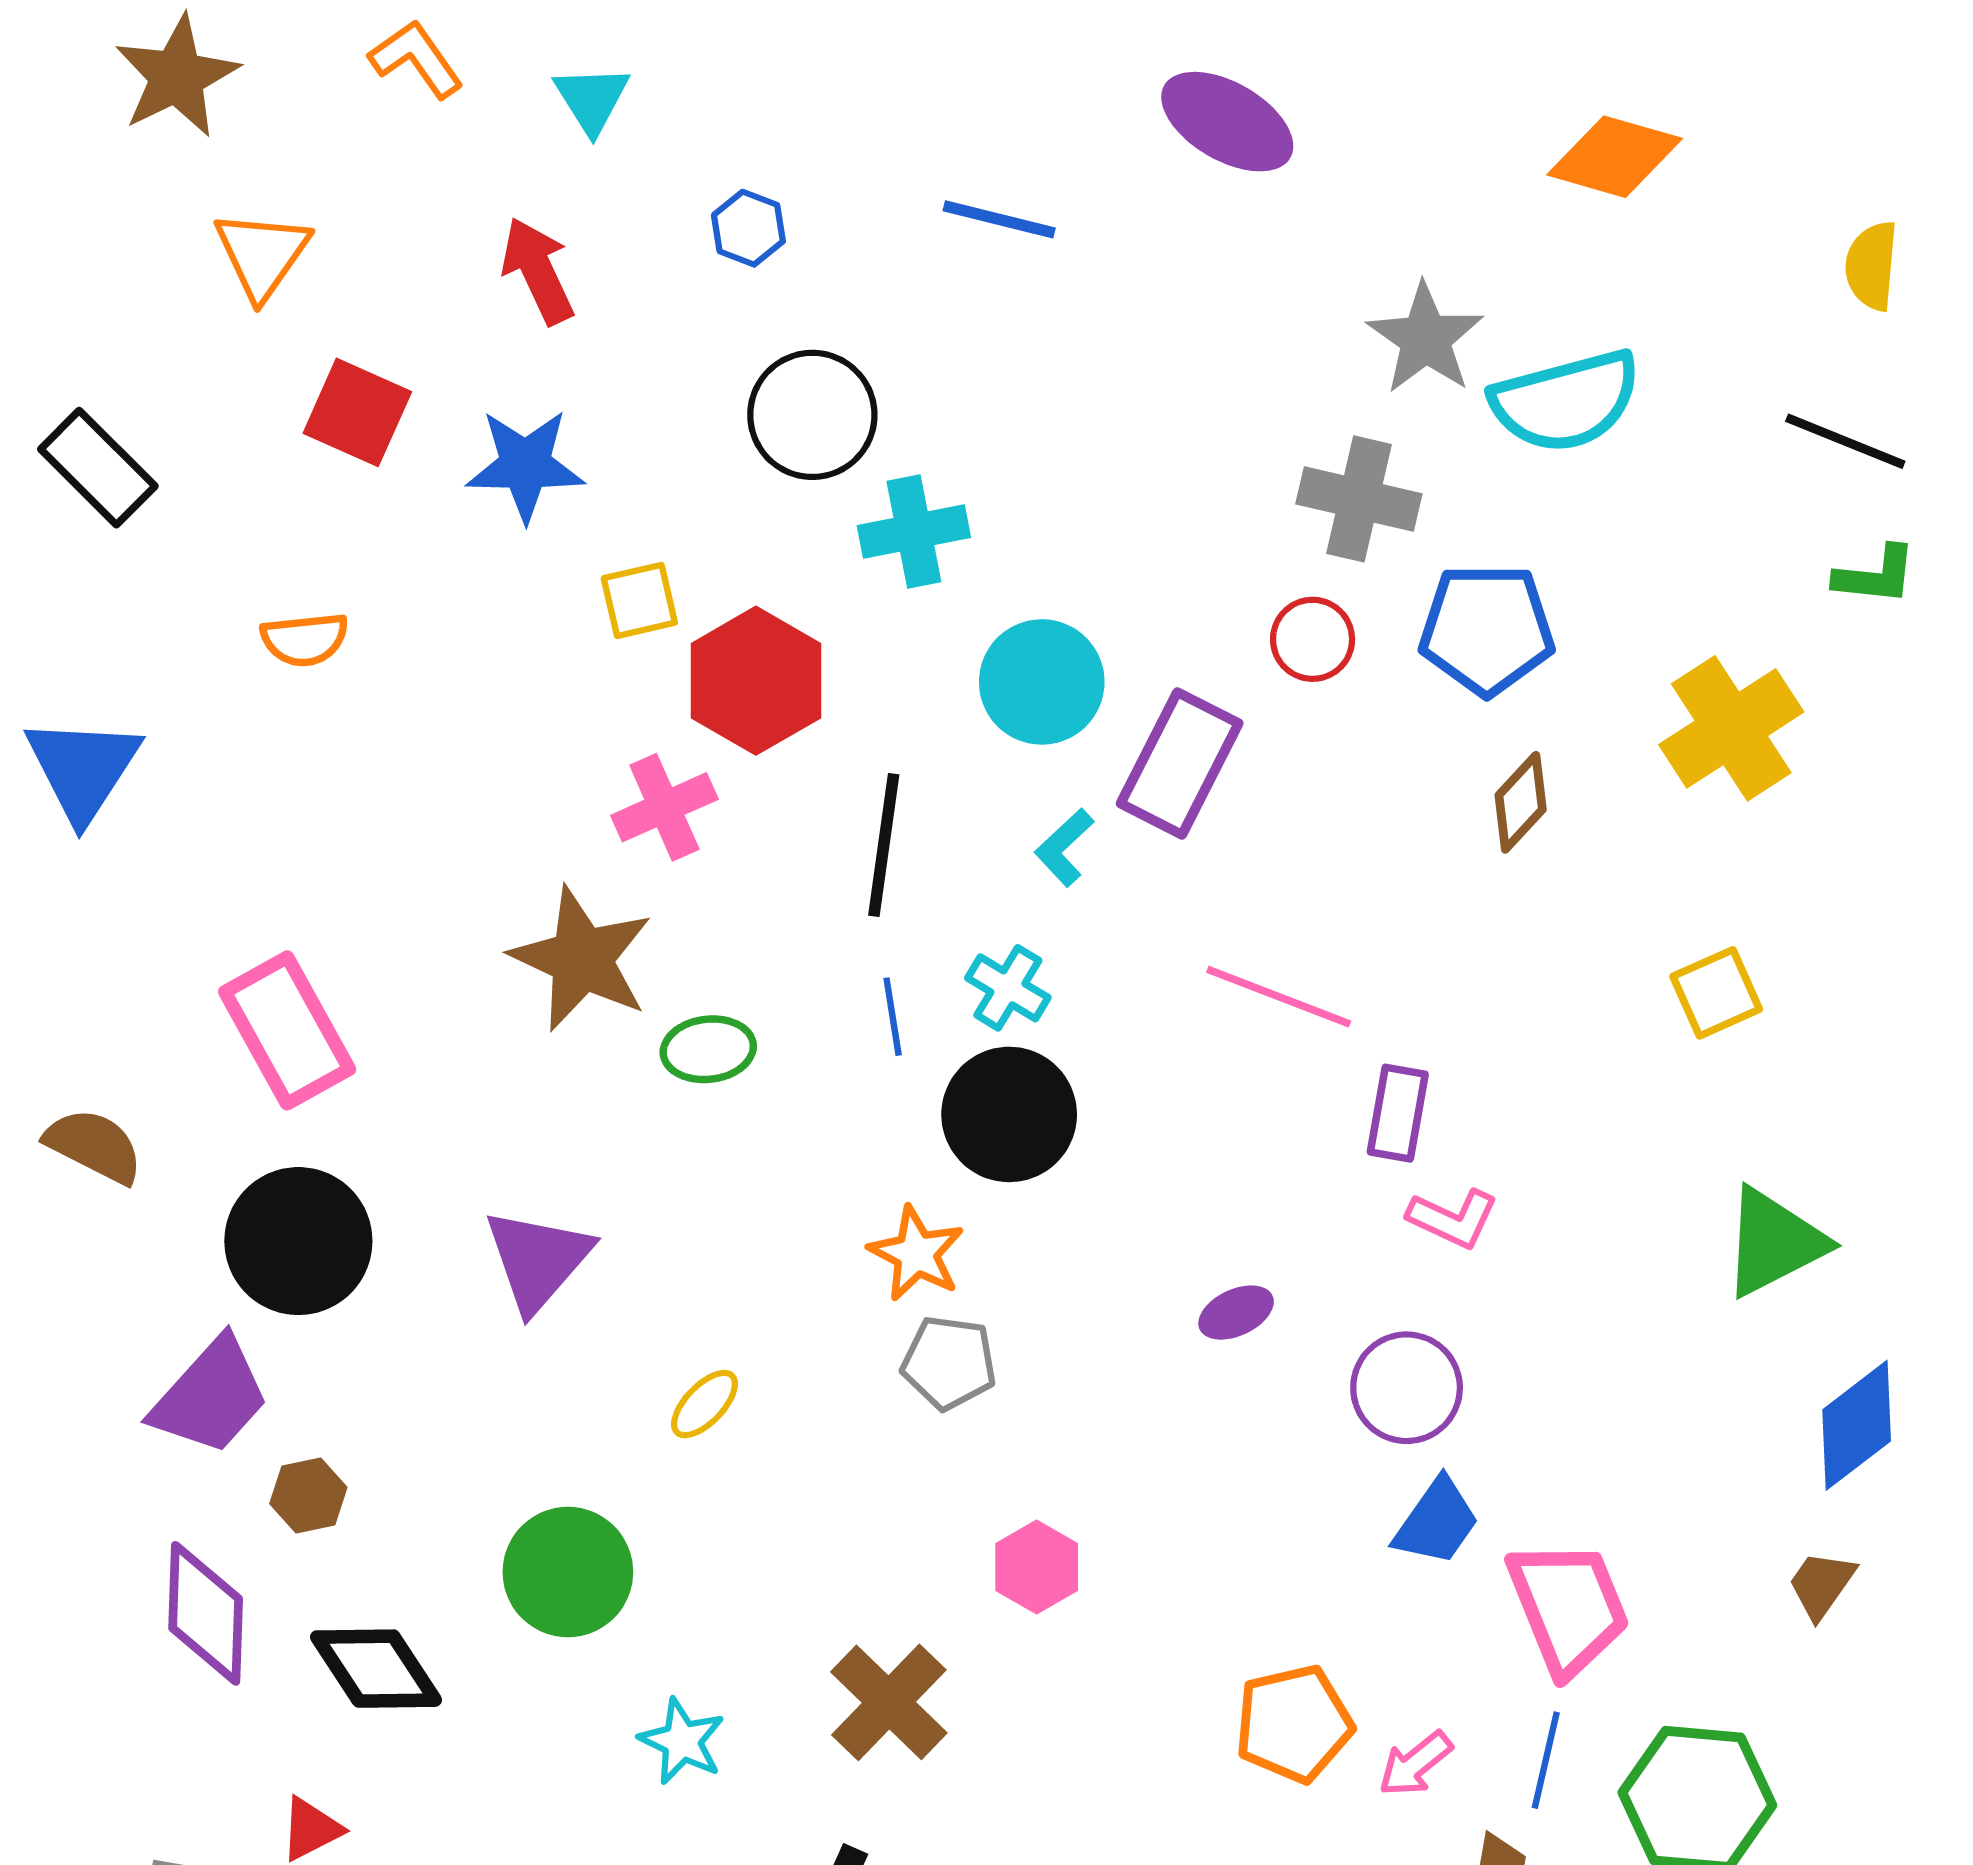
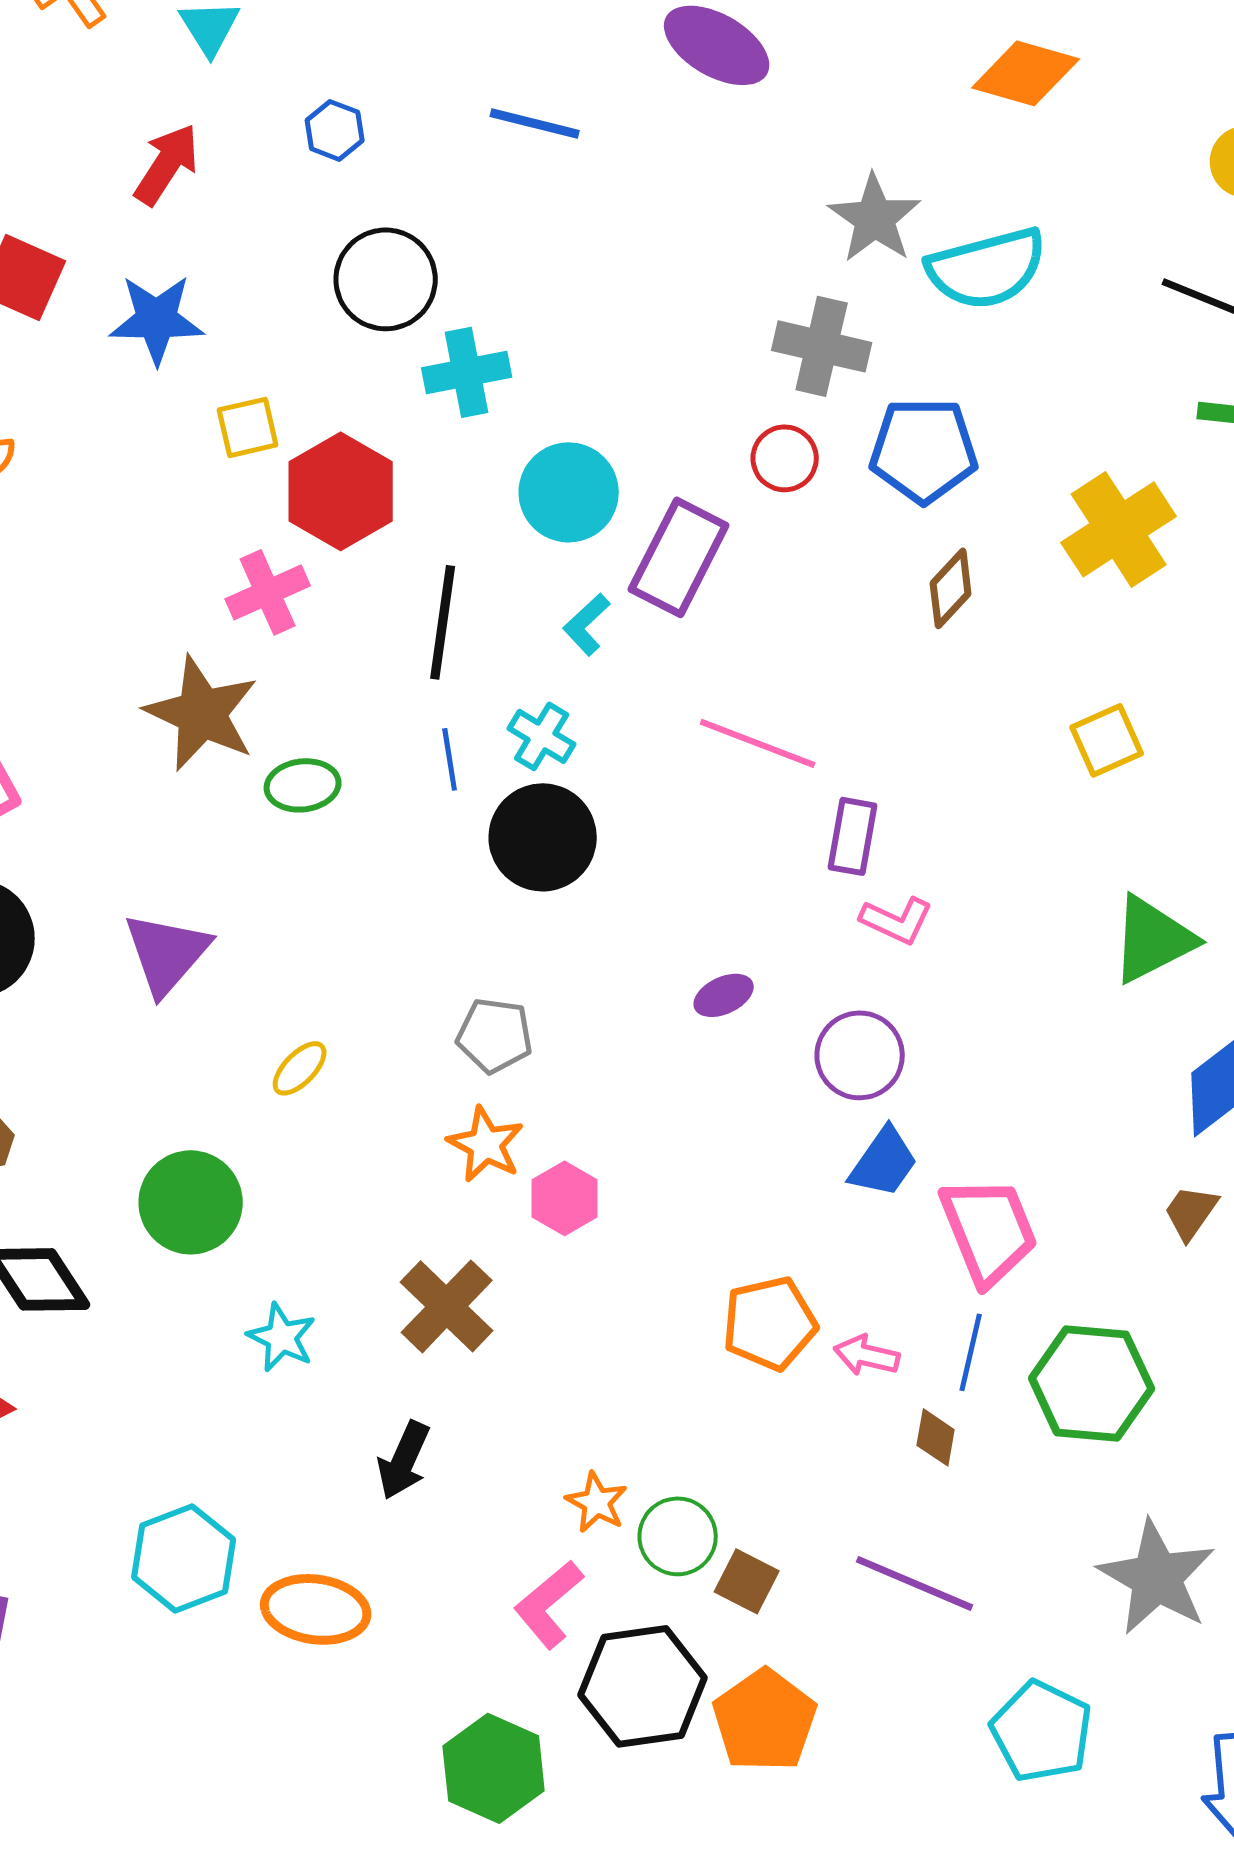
red arrow: (538, 271) -> (167, 164), turned 58
orange star: (916, 1254) -> (486, 1144), moved
pink arrow: (1415, 1764) -> (867, 1355), turned 52

